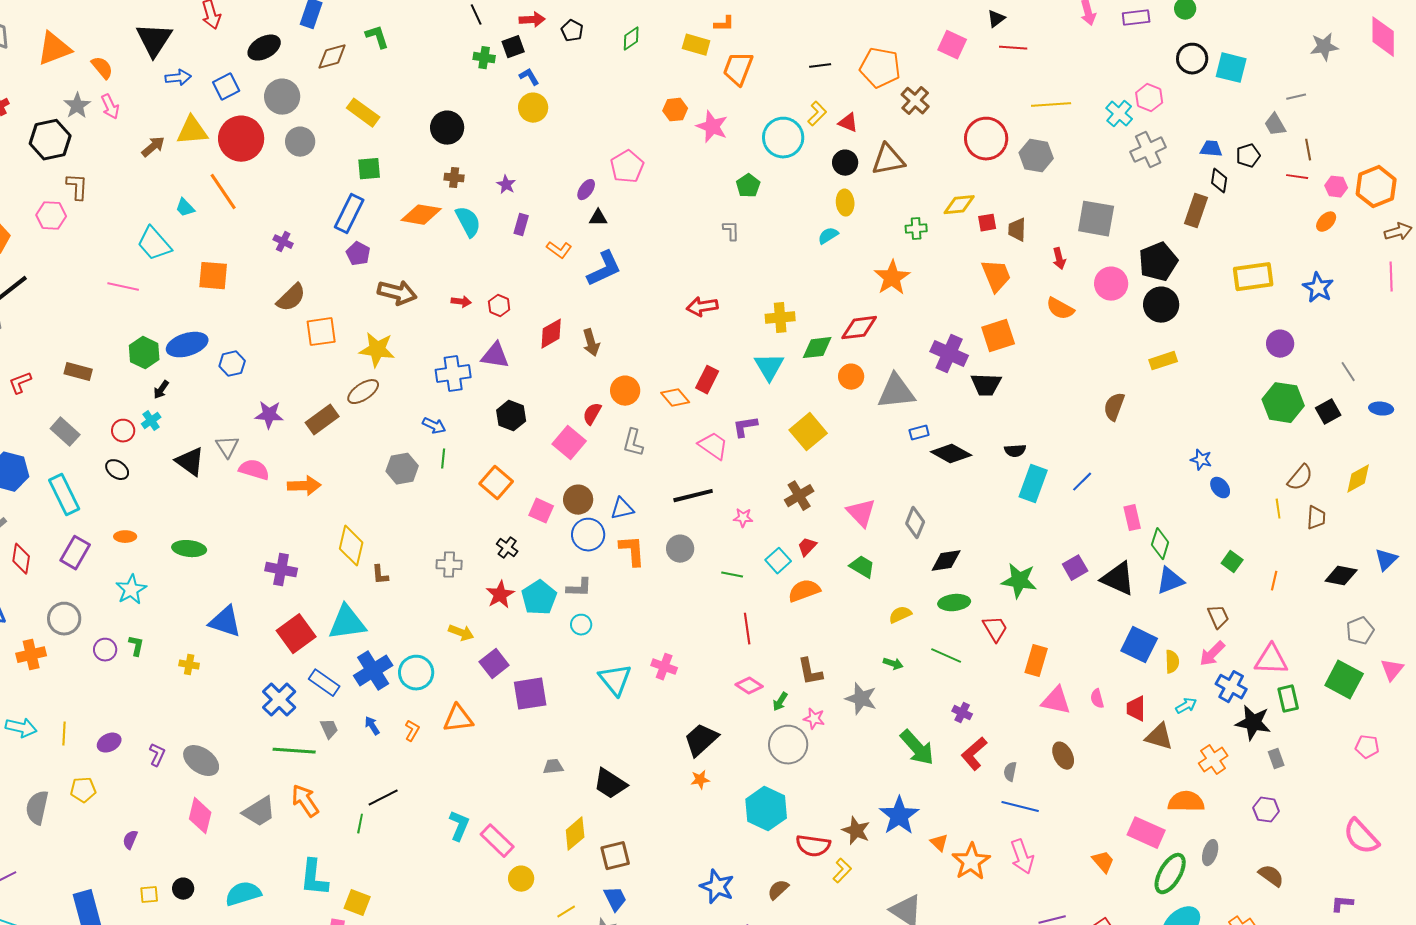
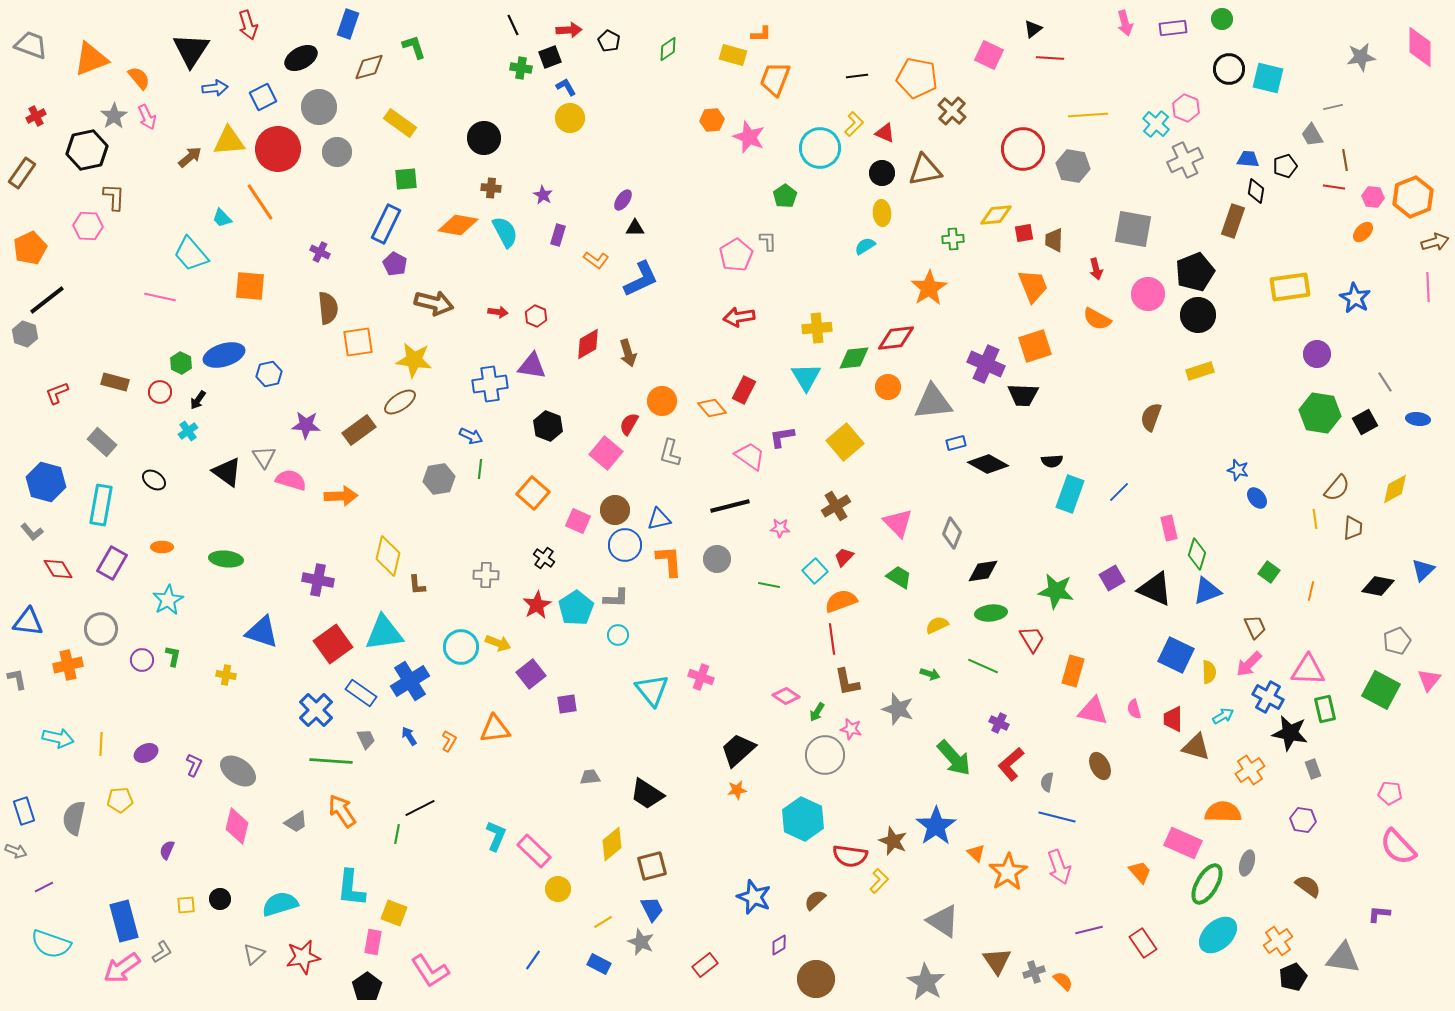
pink pentagon: (627, 167) -> (736, 255), moved
brown semicircle: (291, 298) -> (328, 308), turned -52
green hexagon: (144, 353) -> (181, 363), size x0.7
red circle: (123, 431) -> (160, 392), moved
cyan rectangle: (64, 495) -> (101, 505), turned 36
red diamond: (21, 559) -> (58, 569), turned -40
red line: (747, 629) -> (832, 639), moved
cyan circle: (416, 673) -> (461, 647), moved
purple square: (530, 694) -> (567, 704), size x0.6
pink pentagon: (1367, 747) -> (1390, 793), moved
gray trapezoid: (259, 812) -> (296, 822), size x0.7

